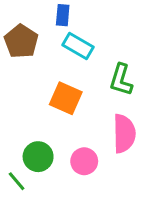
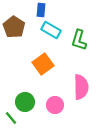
green L-shape: (121, 80) -> (79, 40), moved
orange square: (66, 98) -> (43, 64), turned 30

